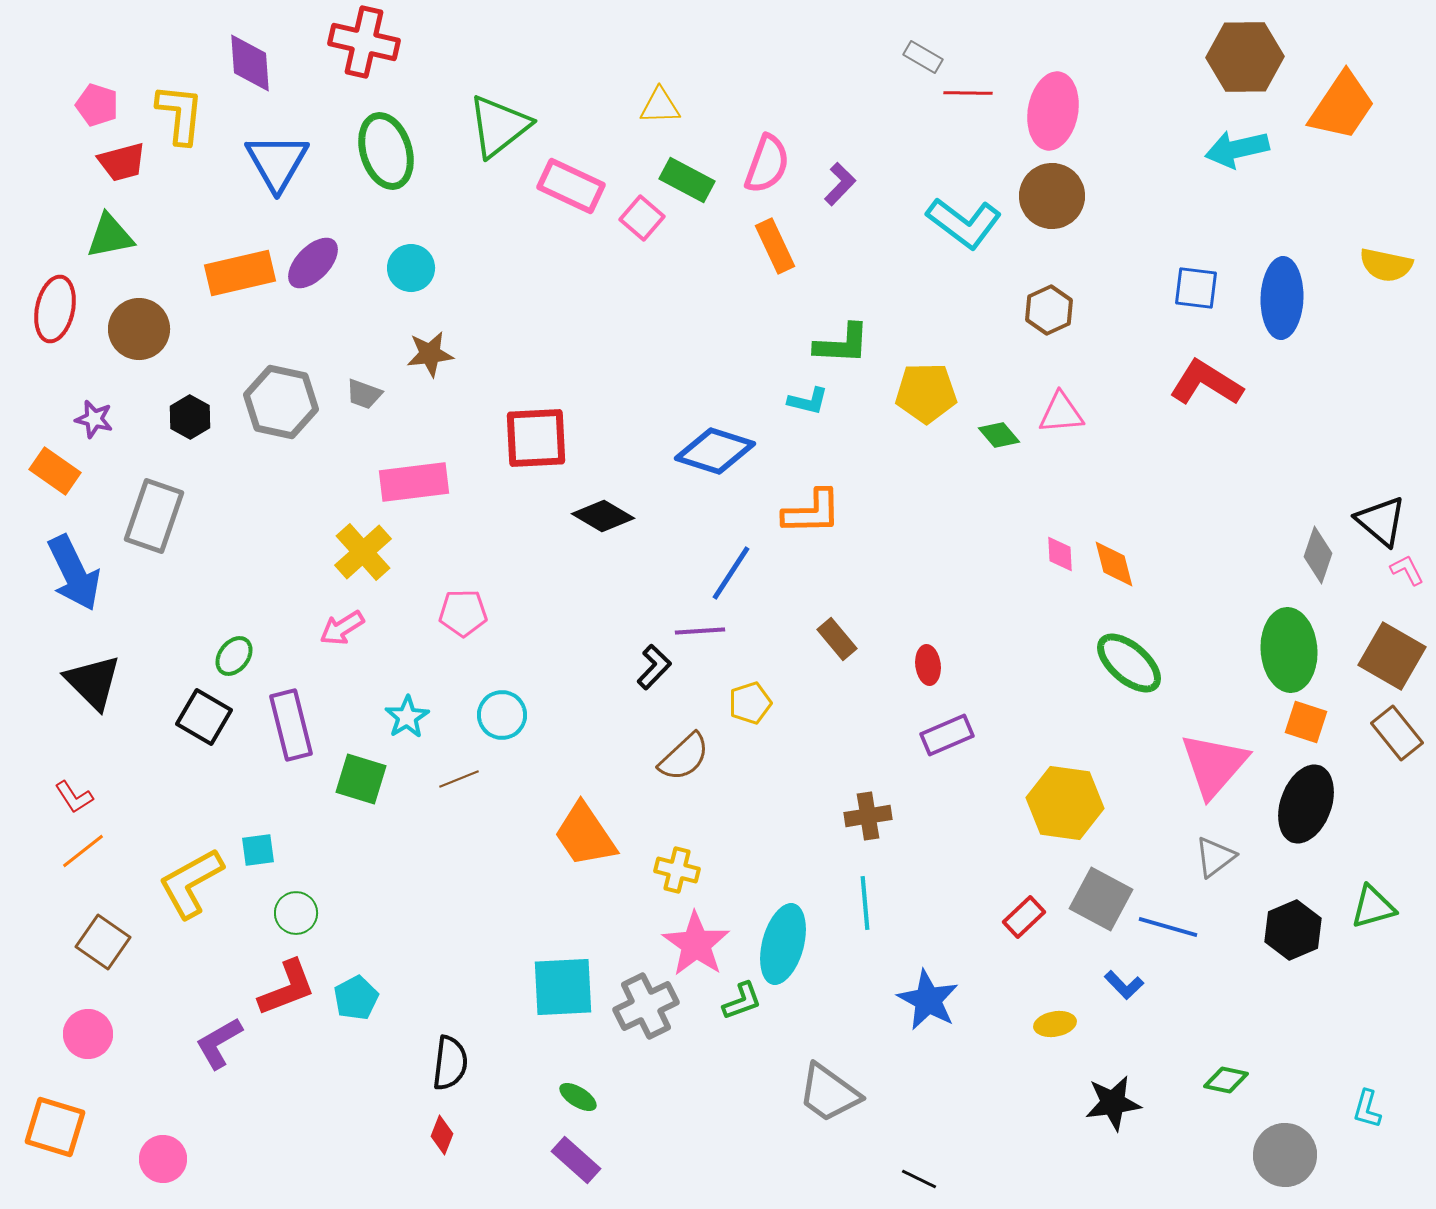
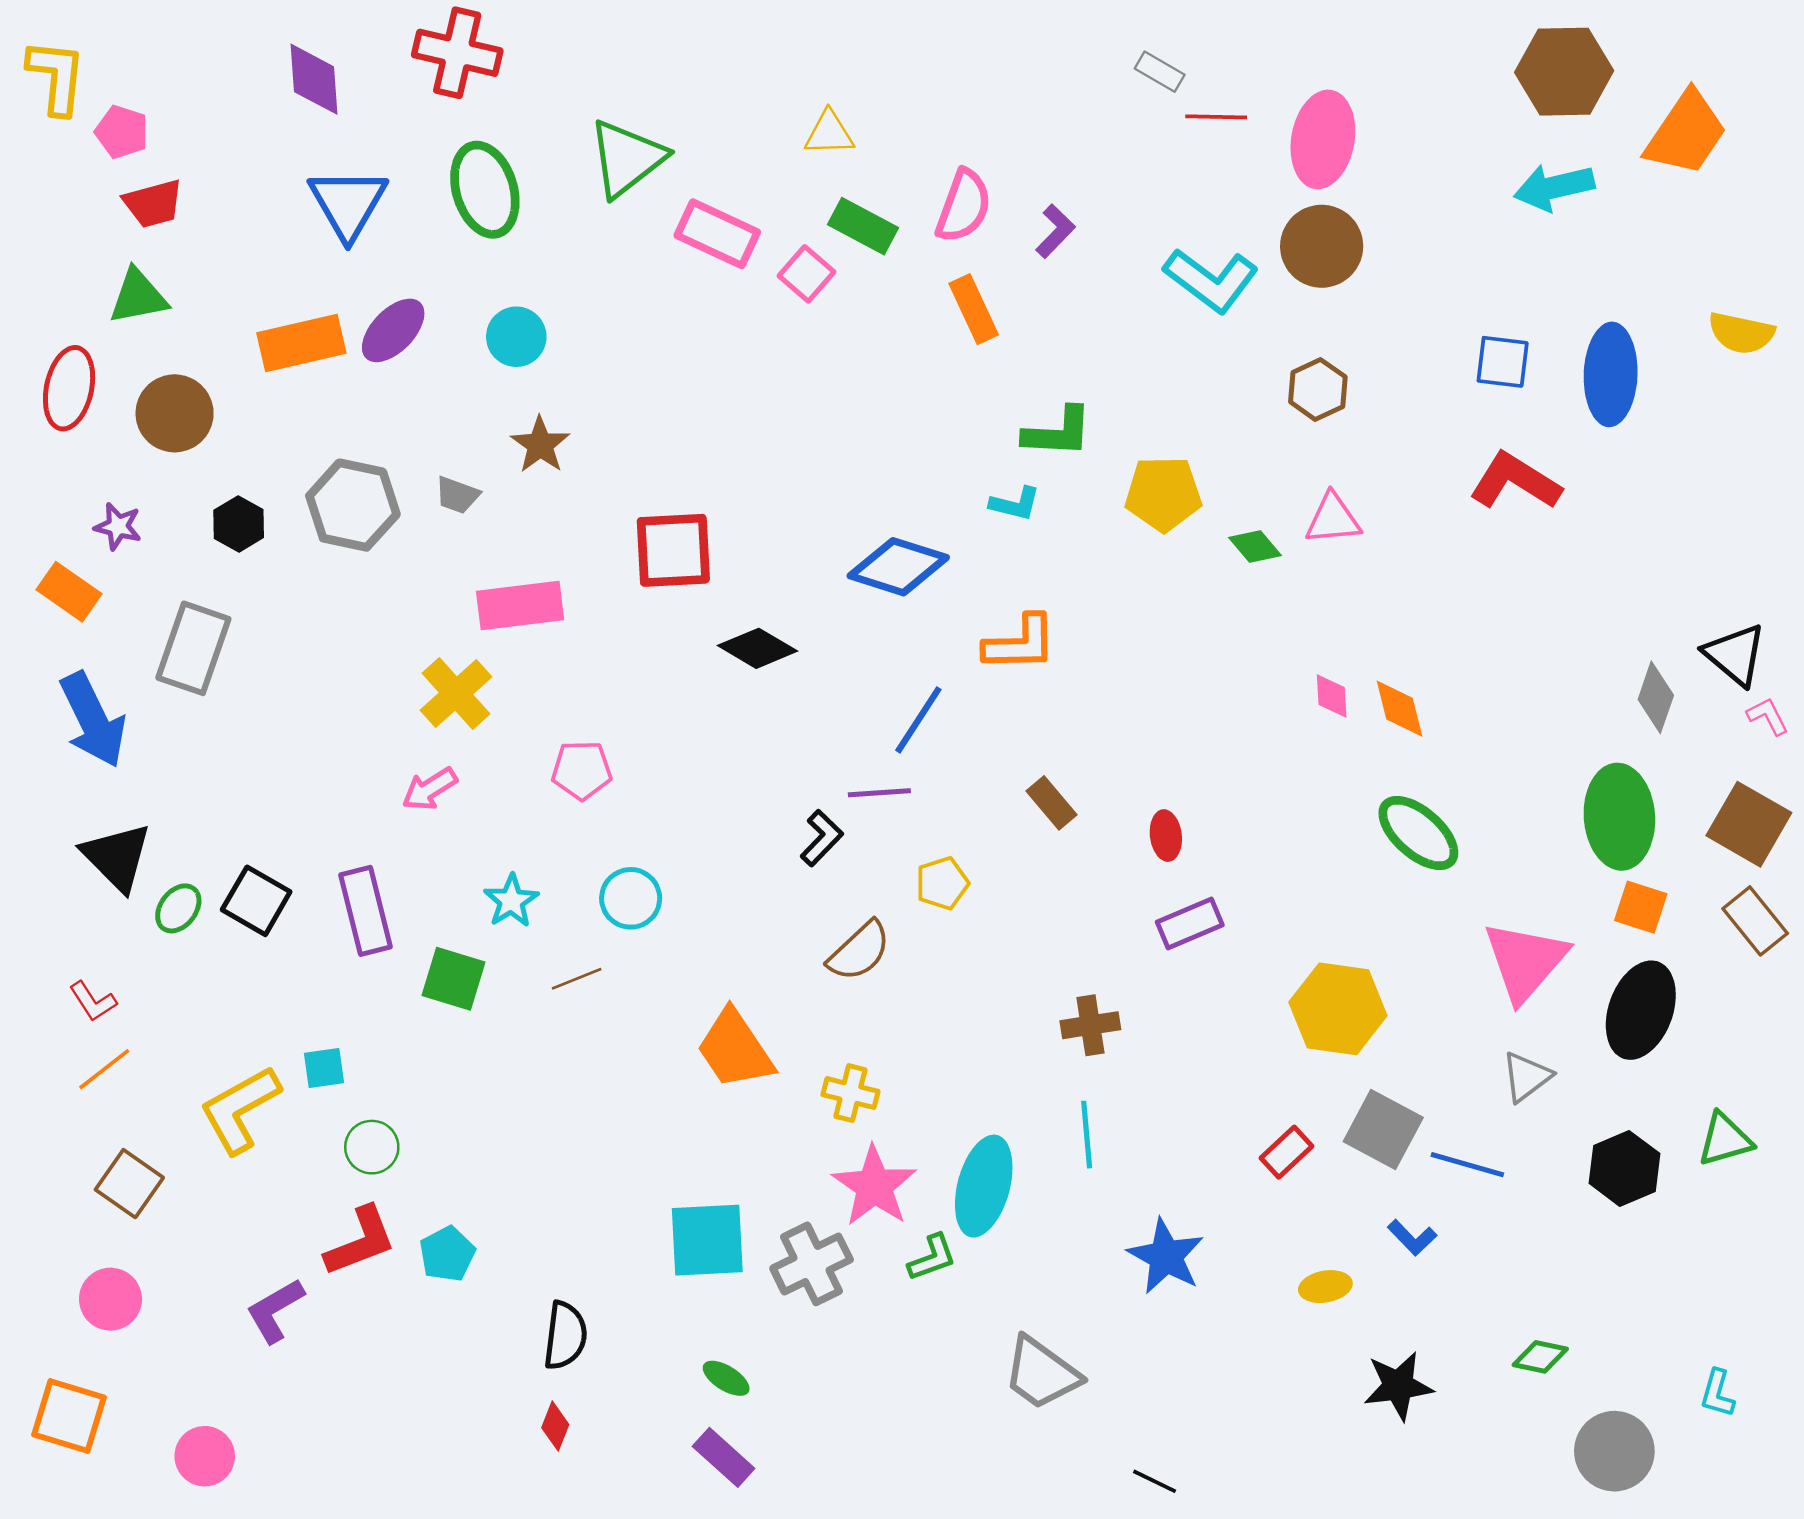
yellow L-shape: (180, 114) -> (56, 77), moved
brown star: (430, 354) -> (540, 445), turned -30
green ellipse: (234, 656) -> (178, 908), moved

